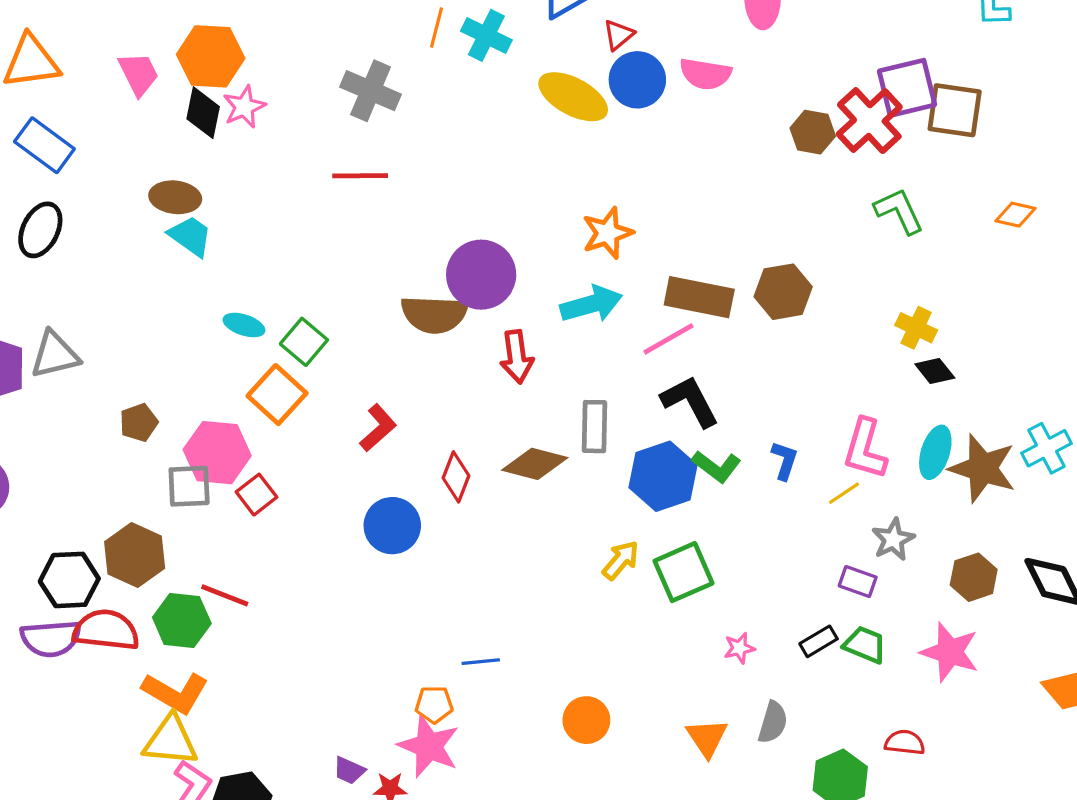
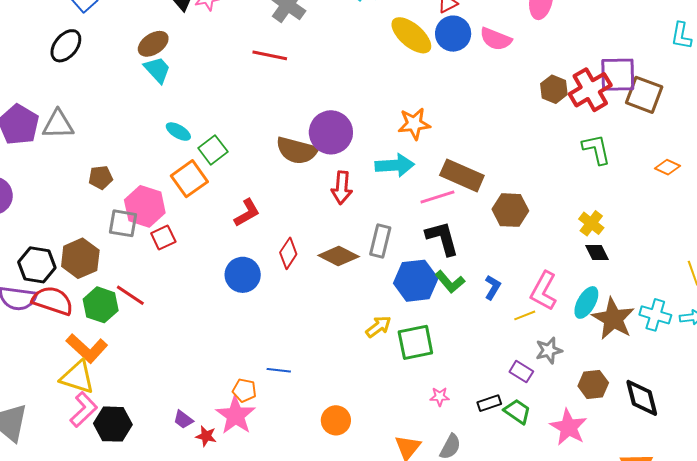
brown ellipse: (175, 197) -> (153, 44), turned -52
brown hexagon: (783, 292) -> (510, 210), moved
cyan cross: (1047, 448) -> (655, 315), turned 32

